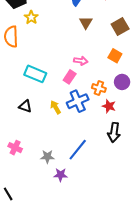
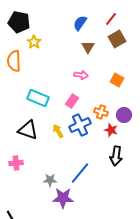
brown square: (120, 26) -> (117, 39), moved
pink arrow: (81, 61) -> (81, 75), moved
purple circle: (122, 82) -> (124, 115), moved
black triangle: (25, 106) -> (28, 130), size x1.5
pink cross: (15, 148) -> (16, 163), moved, turned -32
purple star: (61, 175) -> (63, 198), size x1.5

